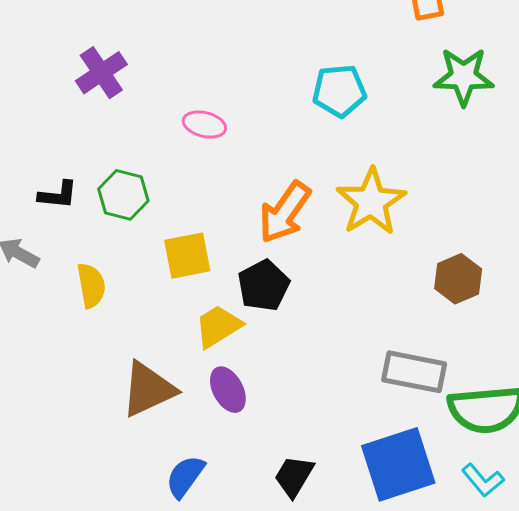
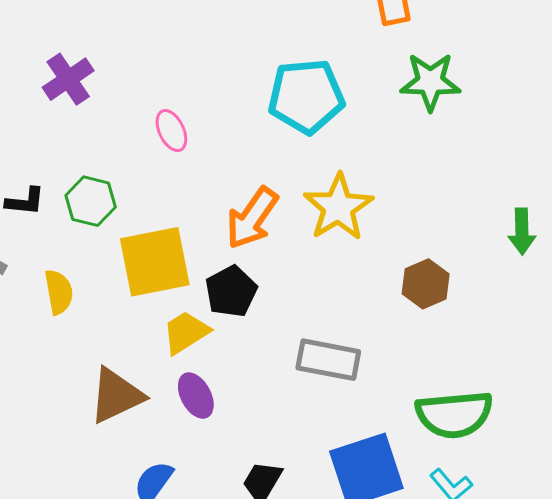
cyan pentagon: (339, 91) -> (306, 96), size x1.4
pink ellipse: (204, 124) -> (171, 131), turned 51
yellow square: (187, 256) -> (155, 262), size x1.5
gray rectangle: (414, 372) -> (328, 360), moved

